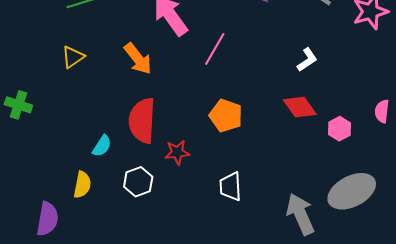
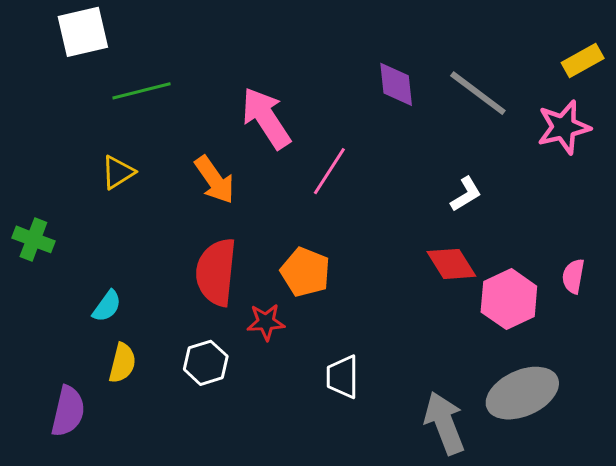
orange pentagon: (226, 116) -> (305, 272), moved
pink hexagon: (340, 129) -> (509, 299), size x1.6
cyan semicircle: (102, 146) -> (107, 306), moved

